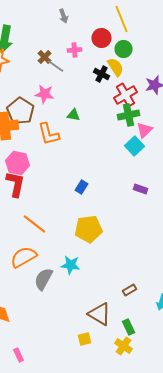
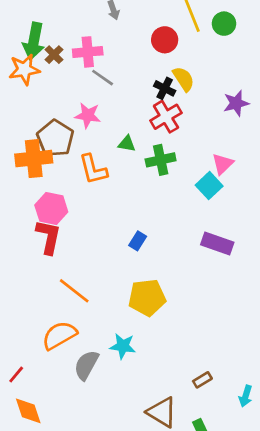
green circle: (124, 49) -> (224, 24), moved
pink cross: (74, 50) -> (88, 52), moved, size x1.5
brown cross: (44, 57) -> (54, 55), moved
red cross: (126, 95) -> (166, 117), moved
green cross: (128, 115) -> (161, 160), moved
purple rectangle: (140, 189) -> (217, 244), size x1.6

